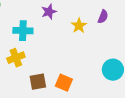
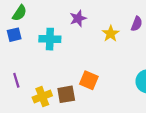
yellow cross: (16, 58) -> (42, 97), moved
orange square: (64, 83) -> (89, 80), moved

